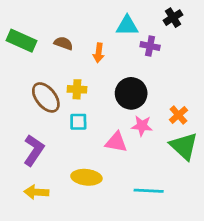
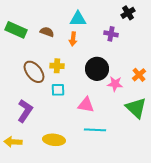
cyan triangle: (127, 26) -> (78, 19), moved
orange cross: (178, 115) -> (139, 75), moved
pink star: (142, 126) -> (115, 84), moved
yellow ellipse: (86, 177) -> (54, 140), moved
cyan line: (149, 191) -> (95, 130), moved
yellow arrow: (36, 192) -> (13, 142), moved

